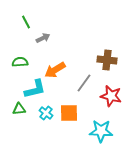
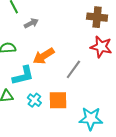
brown cross: (107, 60) -> (97, 17), moved
red star: (111, 96) -> (101, 47), moved

